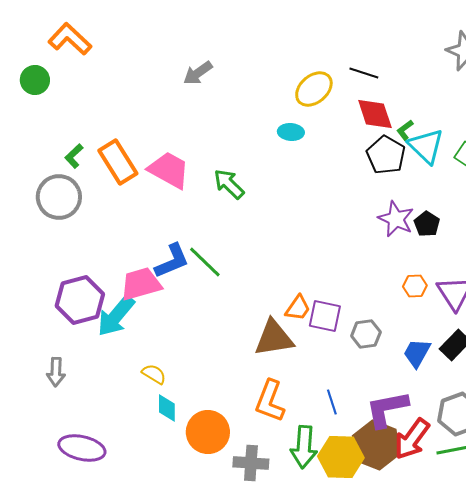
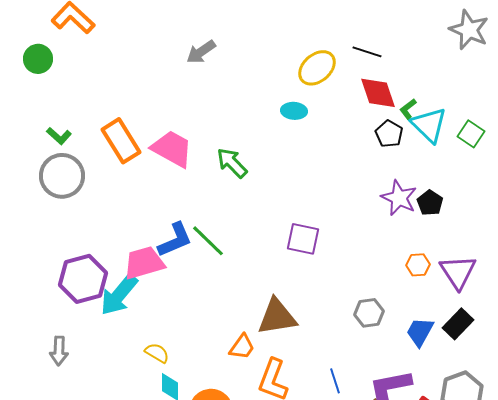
black pentagon: (386, 155) -> (389, 134), size x0.7
green L-shape: (74, 156) -> (59, 136), moved, turned -95
orange trapezoid: (298, 308) -> (242, 347), moved
purple square: (325, 316) -> (303, 239), moved

